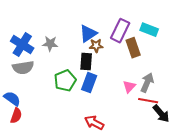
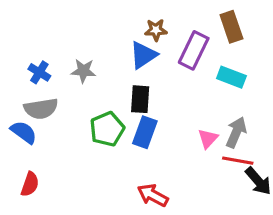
cyan rectangle: (149, 30) -> (231, 77), moved
blue cross: (22, 45) -> (39, 72), size x0.6
brown star: (96, 46) -> (156, 30), moved
brown rectangle: (133, 48) -> (231, 27), moved
blue semicircle: (12, 99) -> (24, 132), moved

